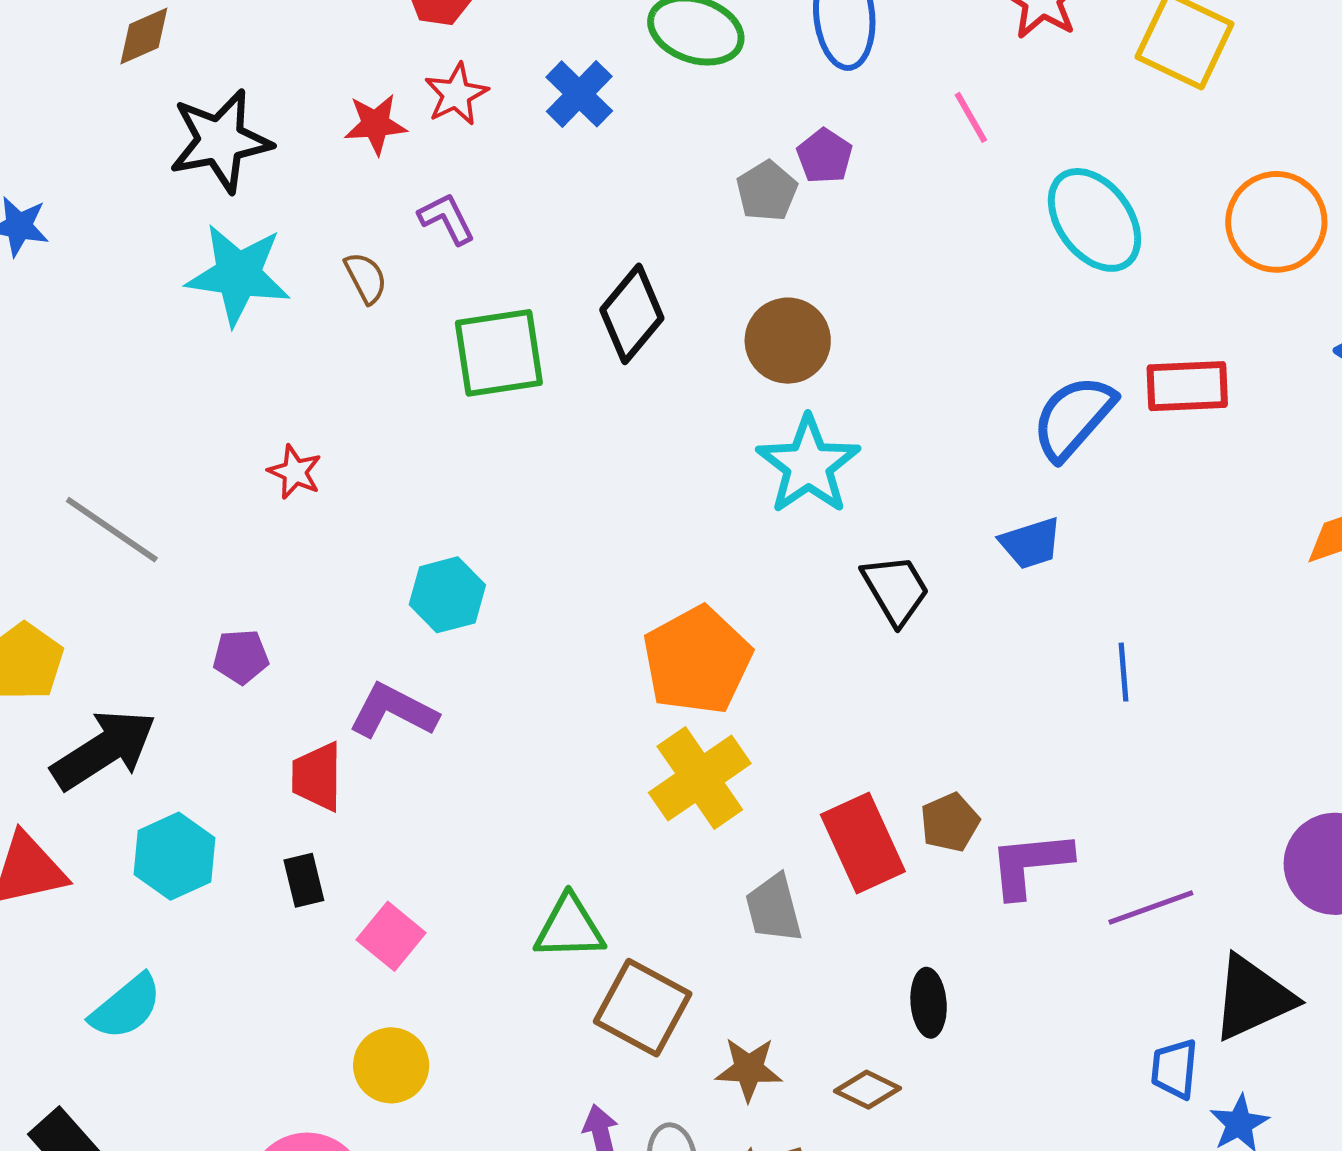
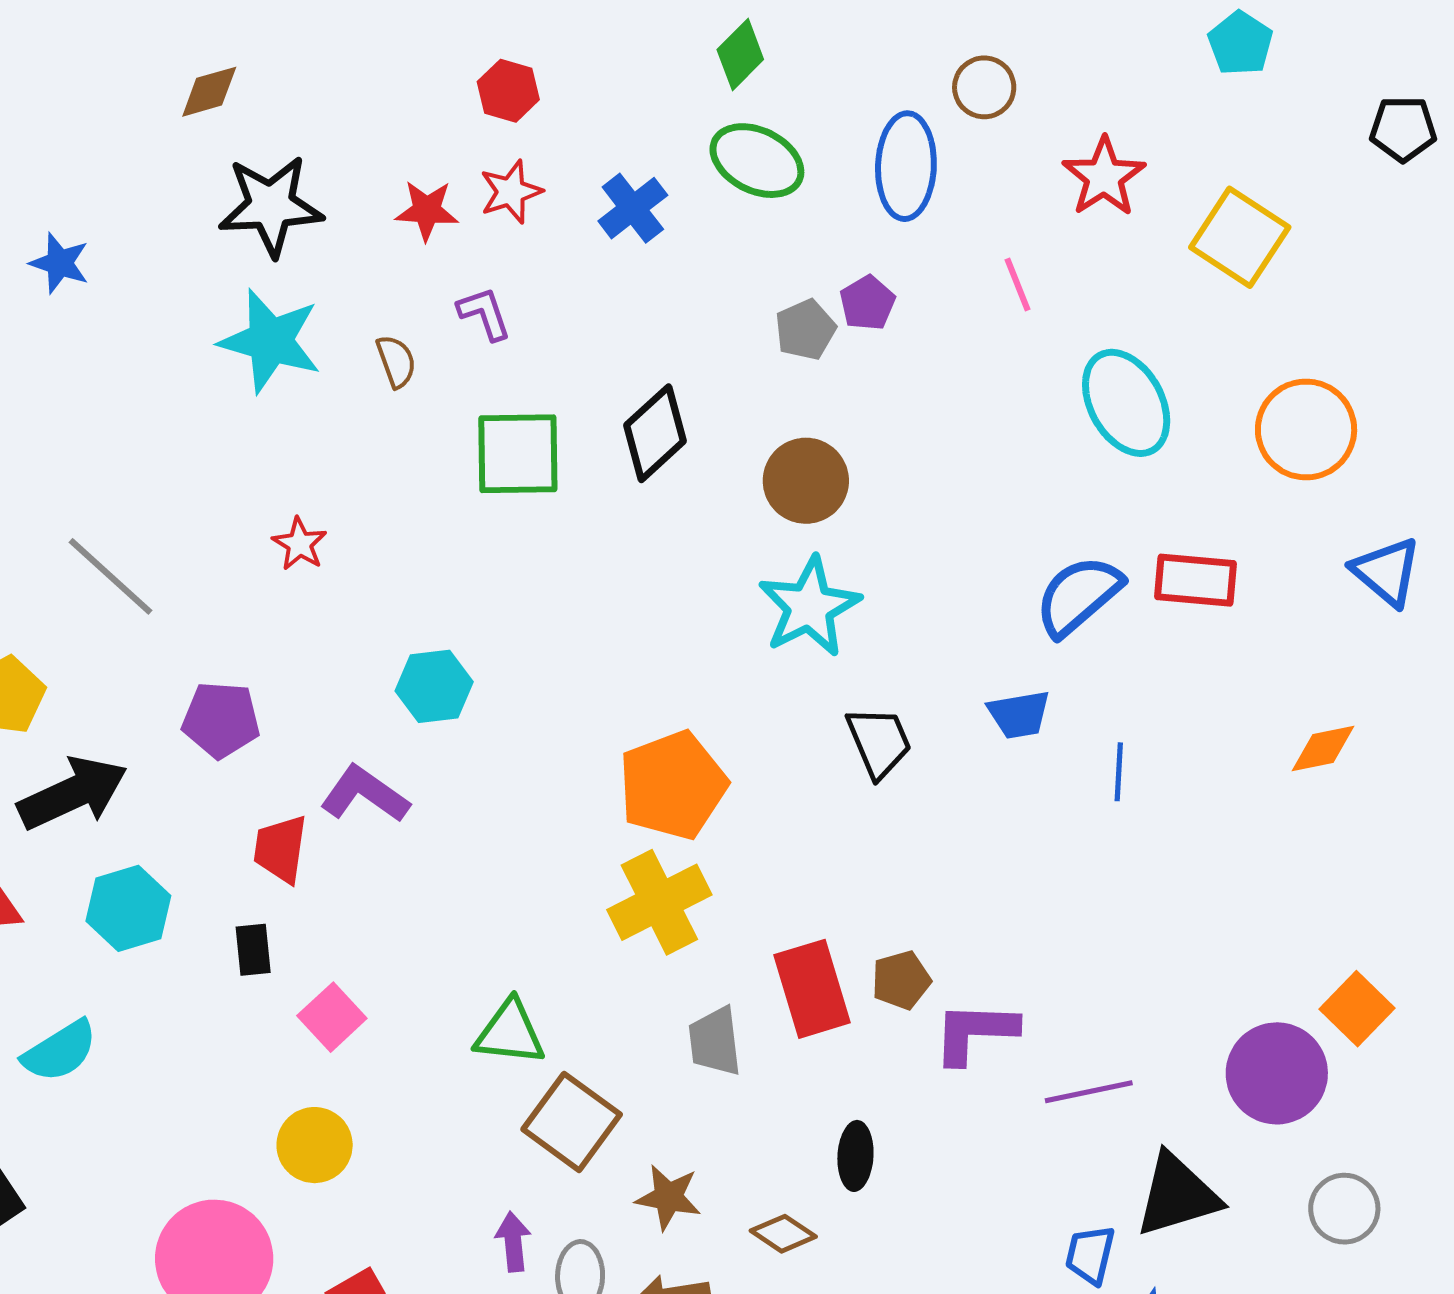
purple pentagon: (241, 657) -> (221, 720), size x1.4
blue line: (1124, 672) -> (1119, 772), moved

